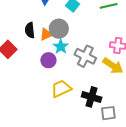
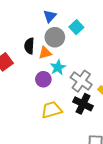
gray circle: (59, 29) -> (55, 37), moved
black cross: (92, 97) -> (83, 104), moved

